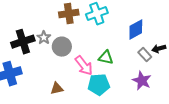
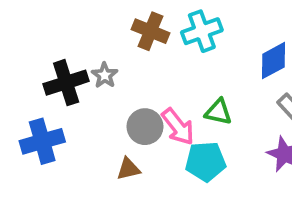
brown cross: (69, 14) -> (150, 31), turned 30
gray circle: (62, 47) -> (145, 127), moved

